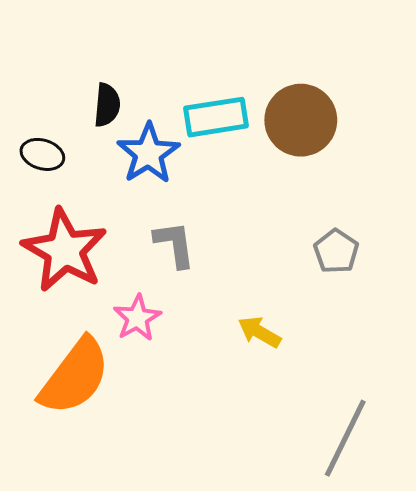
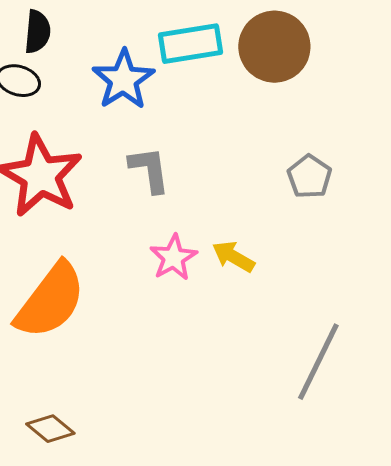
black semicircle: (107, 105) -> (37, 32), moved
pink star: (137, 318) -> (173, 258), moved

